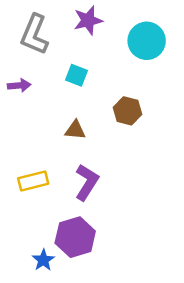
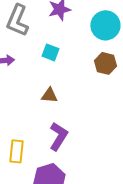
brown hexagon: (127, 111) -> (105, 63), moved
yellow rectangle: (33, 181) -> (16, 151), moved, turned -70

